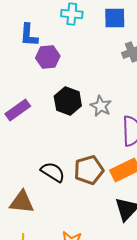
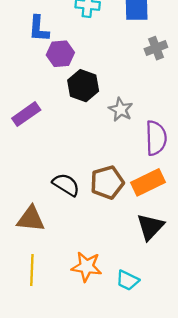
black hexagon: (68, 101) -> (83, 86), moved

